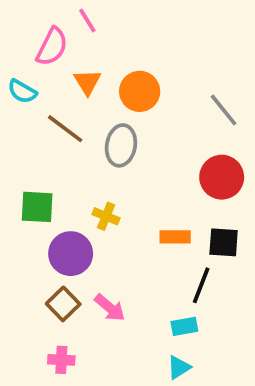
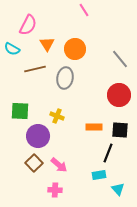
pink line: (87, 21) -> (84, 10), moved
brown line: (65, 129) -> (35, 69), turned -50
pink cross: (61, 360) -> (55, 190), moved
cyan triangle: (179, 367) -> (118, 189), moved, turned -40

